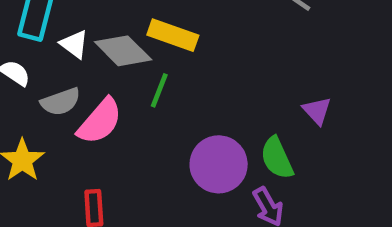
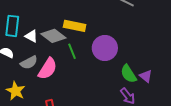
green line: (159, 90) -> (72, 51), turned -35
purple triangle: (317, 111) -> (146, 76), moved
purple circle: (219, 164) -> (105, 48), moved

